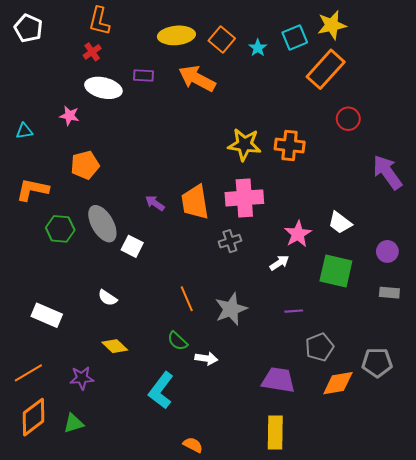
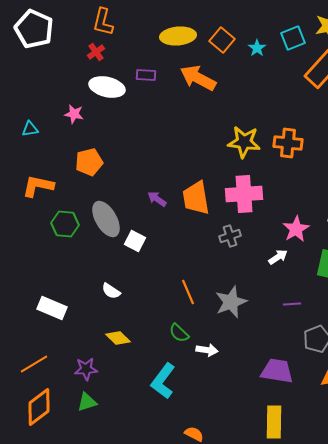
white pentagon: (28, 28) -> (34, 29), size x1.4
green triangle: (74, 423) -> (87, 402), moved

